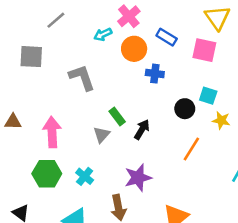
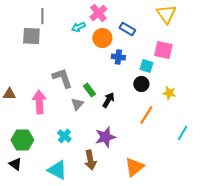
gray line: (56, 20) -> (42, 16), turned -49
pink square: (204, 50) -> (163, 50), moved
gray square: (31, 57) -> (31, 36), moved
gray L-shape: (82, 77) -> (62, 78), moved
cyan square: (208, 96) -> (146, 66), moved
green hexagon: (47, 174) -> (22, 140), moved

